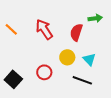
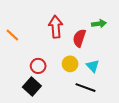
red arrow: (44, 29) -> (56, 27), moved, turned 30
red circle: (44, 72) -> (38, 66), moved
black square: (13, 79) -> (32, 87), moved

